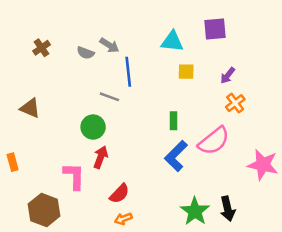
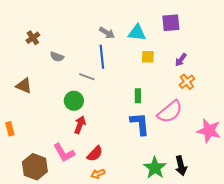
gray arrow: (109, 45) -> (107, 33), moved
gray semicircle: (86, 53) -> (57, 57), moved
blue L-shape: (176, 156) -> (140, 124), turned 130
pink L-shape: (74, 176) -> (64, 153), moved, turned 150

